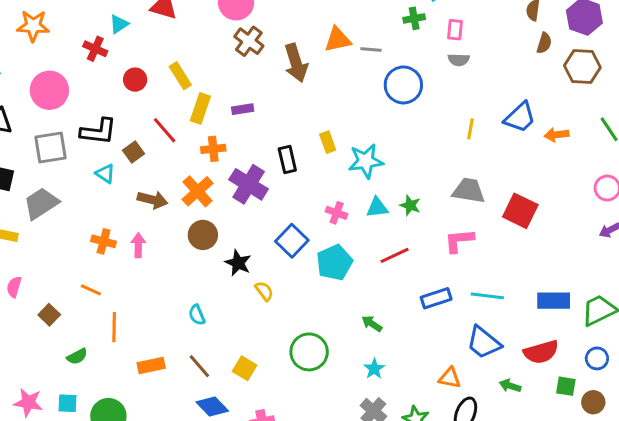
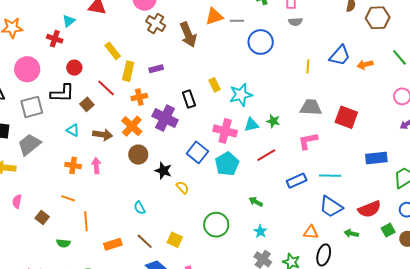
red circle: (135, 80) -> (74, 68), moved
cyan triangle: (105, 174) -> (73, 130), moved
pink cross: (337, 213) -> (225, 131), size x1.6
blue rectangle: (554, 301) -> (376, 158), moved
green semicircle: (77, 356) -> (63, 243), turned 40
green square: (566, 386) -> (388, 230), turned -32

